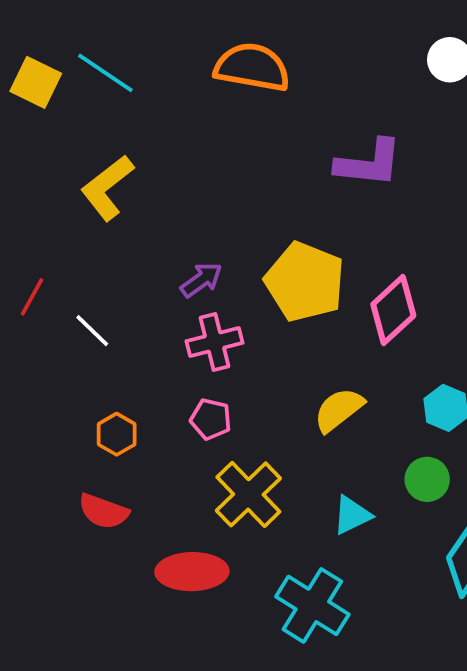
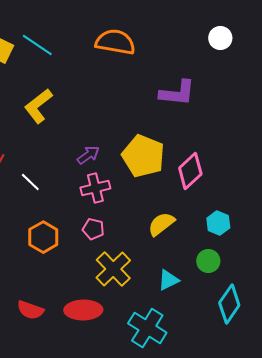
orange hexagon: (117, 434) -> (43, 237), size x1.4
red semicircle: (103, 511) -> (30, 310), moved

